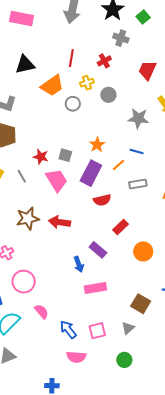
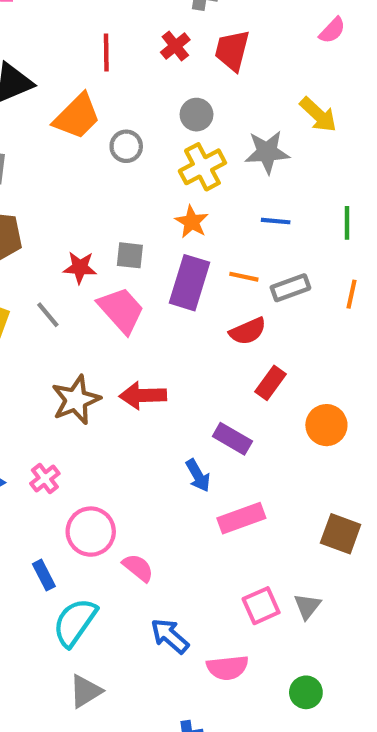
red trapezoid: (147, 70) -> (232, 50), moved
yellow cross: (87, 83) -> (202, 167), moved, size x1.5
orange line: (118, 165) -> (244, 277), moved, turned 64
red semicircle: (102, 200) -> (248, 331), moved
pink semicircle: (41, 311) -> (138, 568), moved
gray triangle: (128, 328) -> (307, 606), moved
blue arrow: (68, 329) -> (170, 636), moved
green circle: (124, 360) -> (306, 692), moved

